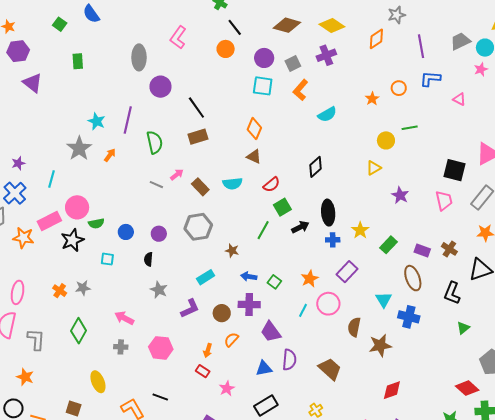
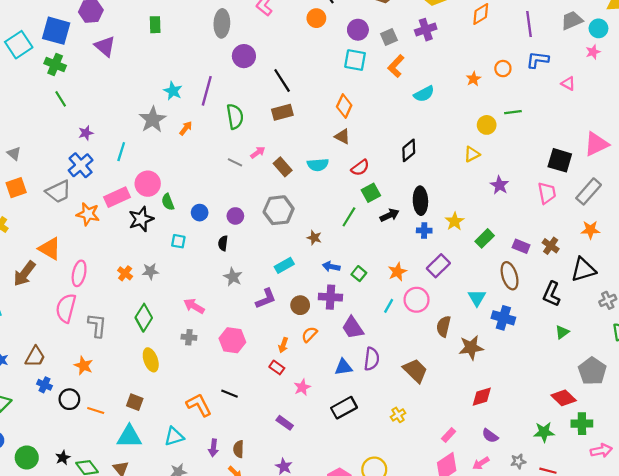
green semicircle: (96, 223) -> (168, 202), turned 77
yellow ellipse: (98, 382) -> (151, 360), moved

